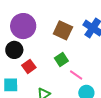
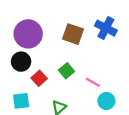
green square: (61, 59) -> (67, 71), moved

